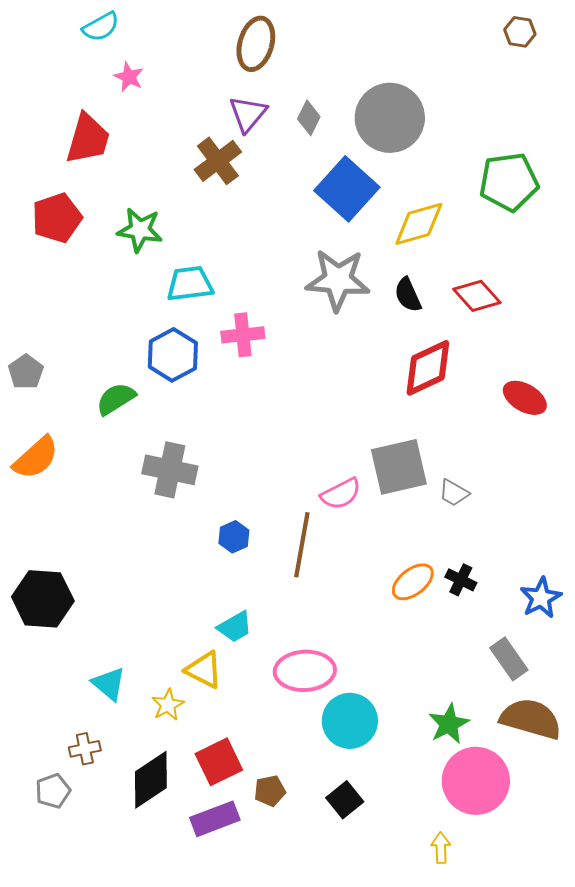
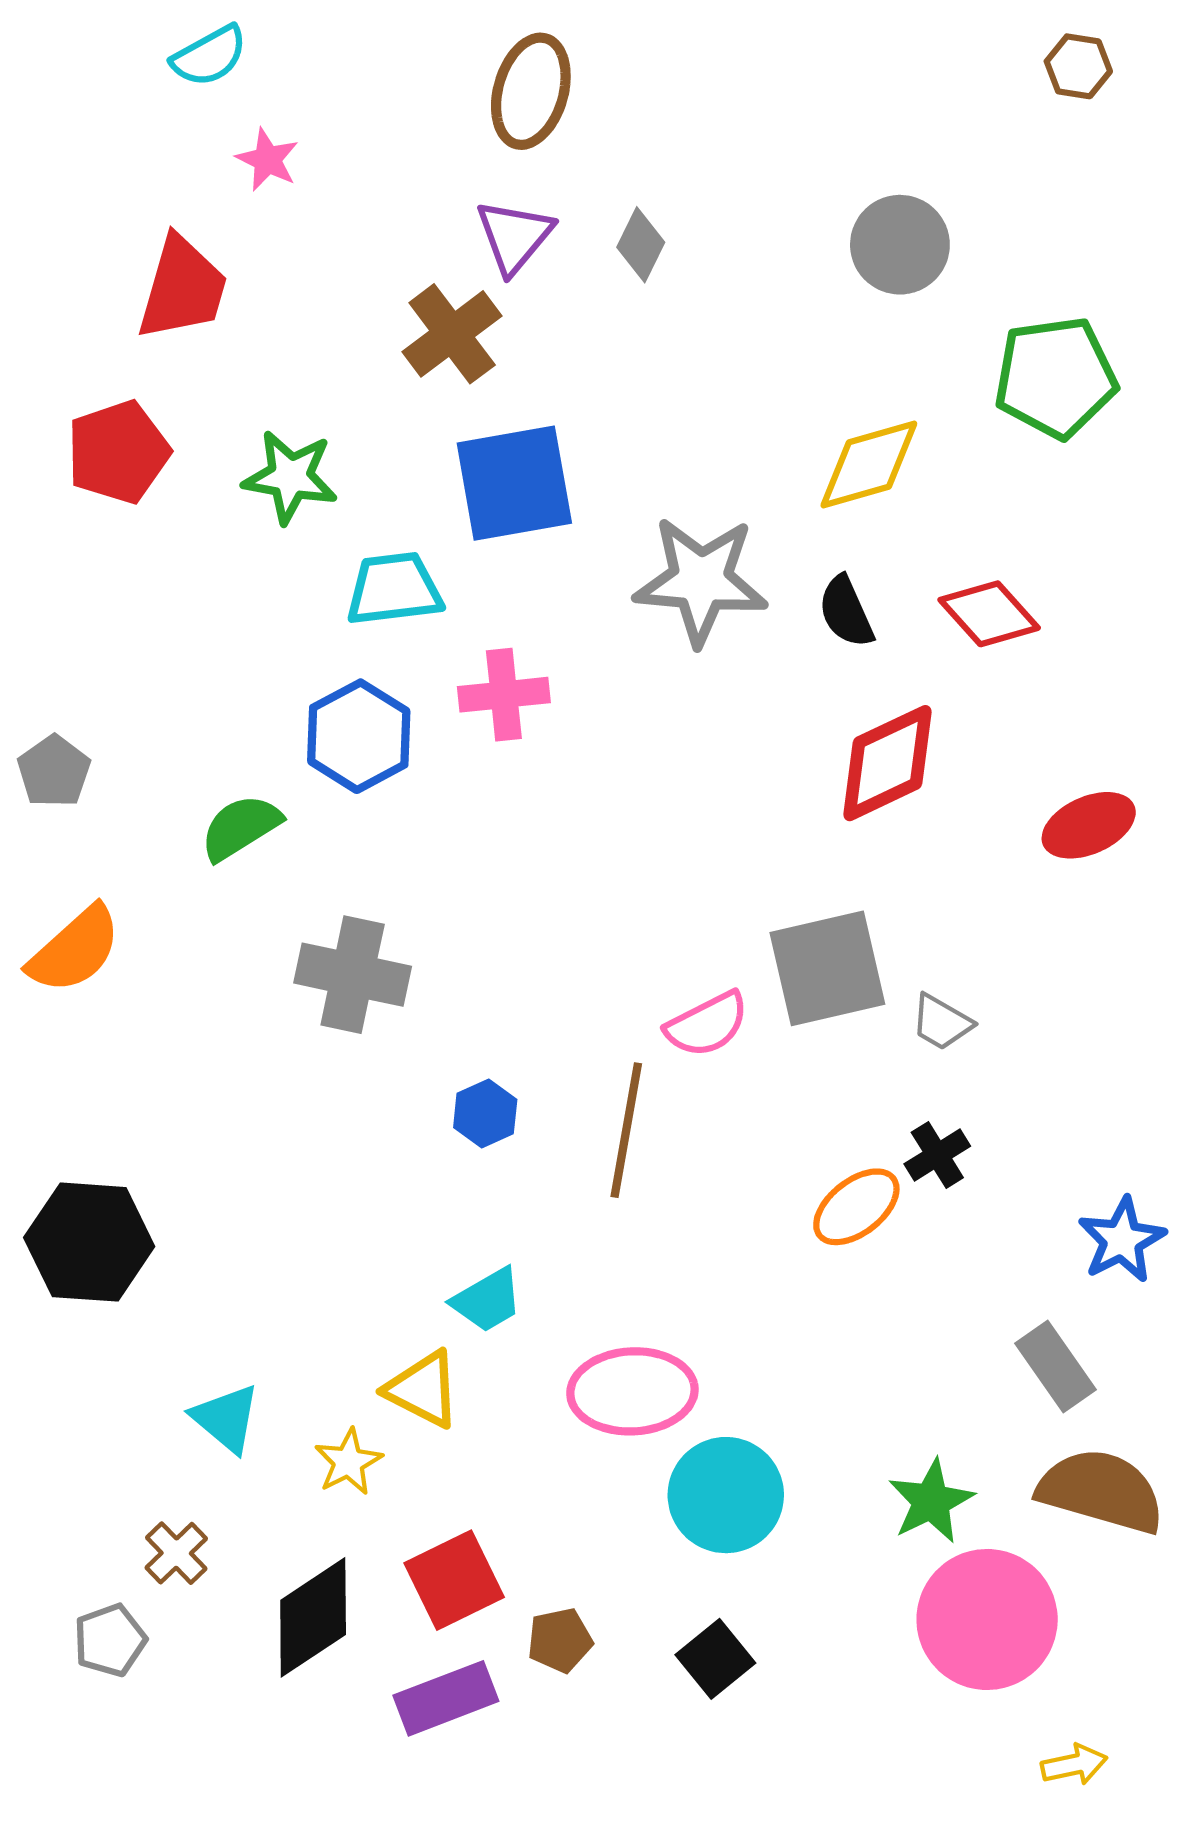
gray circle: (390, 118) -> (900, 245), moved, size x0.7
blue square: (347, 189) -> (514, 483), moved, turned 38
red ellipse: (525, 398) -> (1089, 825), turned -54
black cross: (461, 580) -> (937, 1155), moved, turned 32
brown cross: (85, 749) -> (176, 1553), turned -32
yellow arrow: (441, 848) -> (1074, 1765), moved, turned 80

